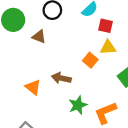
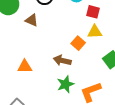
brown arrow: (61, 78) -> (62, 60), moved
orange triangle: (33, 87) -> (25, 67), turned -42

